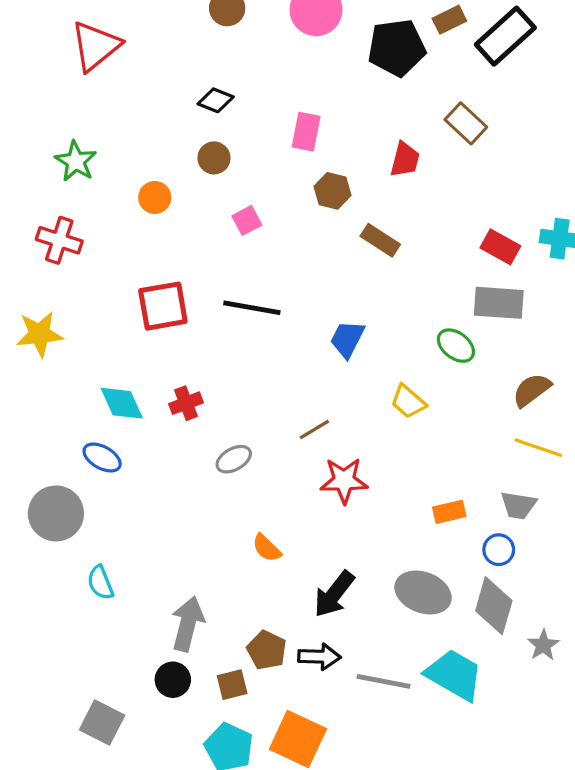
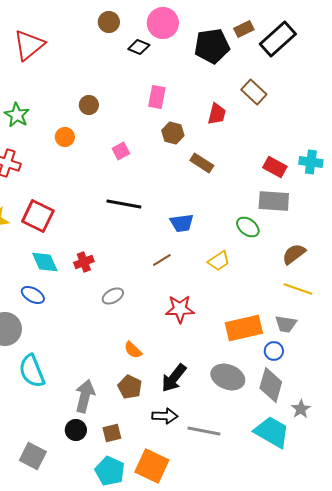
black diamond: (216, 100) -> (139, 47), moved
brown circle: (214, 158) -> (89, 105), moved
red square: (163, 306) -> (38, 216), moved, turned 36
blue trapezoid: (347, 339) -> (182, 223), turned -125
yellow trapezoid: (408, 402) -> (219, 261), turned -75
brown line: (314, 430) -> (162, 260), moved
orange rectangle: (449, 512) -> (244, 328), size x1.8
cyan semicircle: (100, 583) -> (32, 371), size x1.6
brown pentagon: (267, 650) -> (130, 387), moved
cyan trapezoid: (454, 675) -> (272, 432), moved

